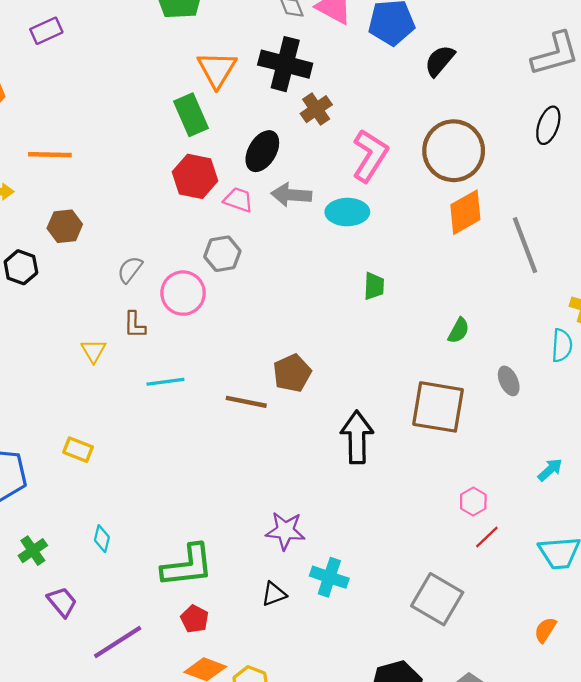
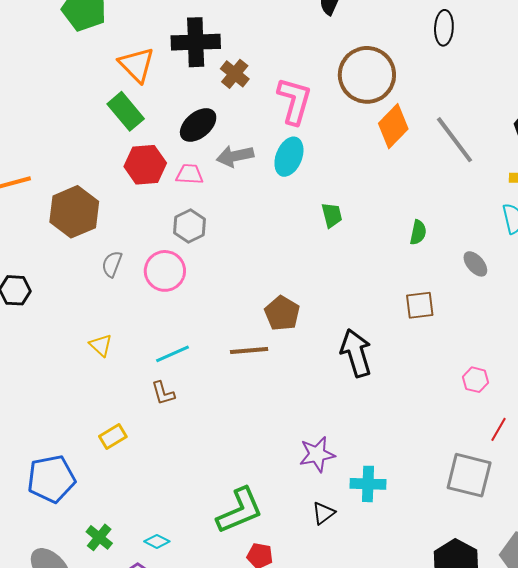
black ellipse: (262, 151) -> (198, 125), turned 36
cyan ellipse: (347, 212) -> (289, 157), turned -51
brown hexagon: (65, 226) -> (74, 212), moved, size x1.6
brown L-shape: (135, 325) -> (163, 393), moved
brown square: (438, 407) -> (420, 305), size x0.6
yellow rectangle: (78, 450) -> (113, 437), turned -36
red line: (487, 537) -> (499, 429), moved
cyan diamond: (102, 539) -> (157, 541), moved, turned -60

